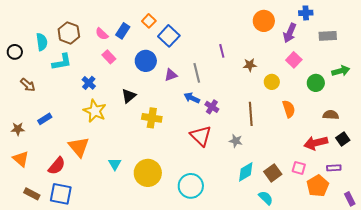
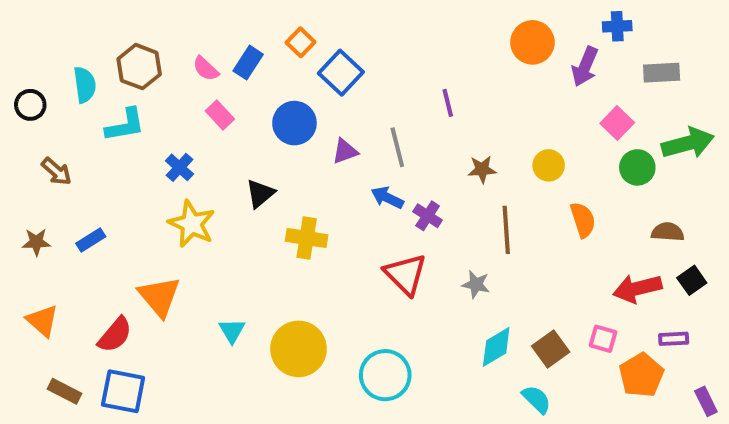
pink square: (294, 60) -> (617, 123), moved
brown star: (250, 65) -> (482, 169), moved
green arrow: (341, 71) -> (688, 143), size x1.4
brown star: (18, 129) -> (36, 242), moved

